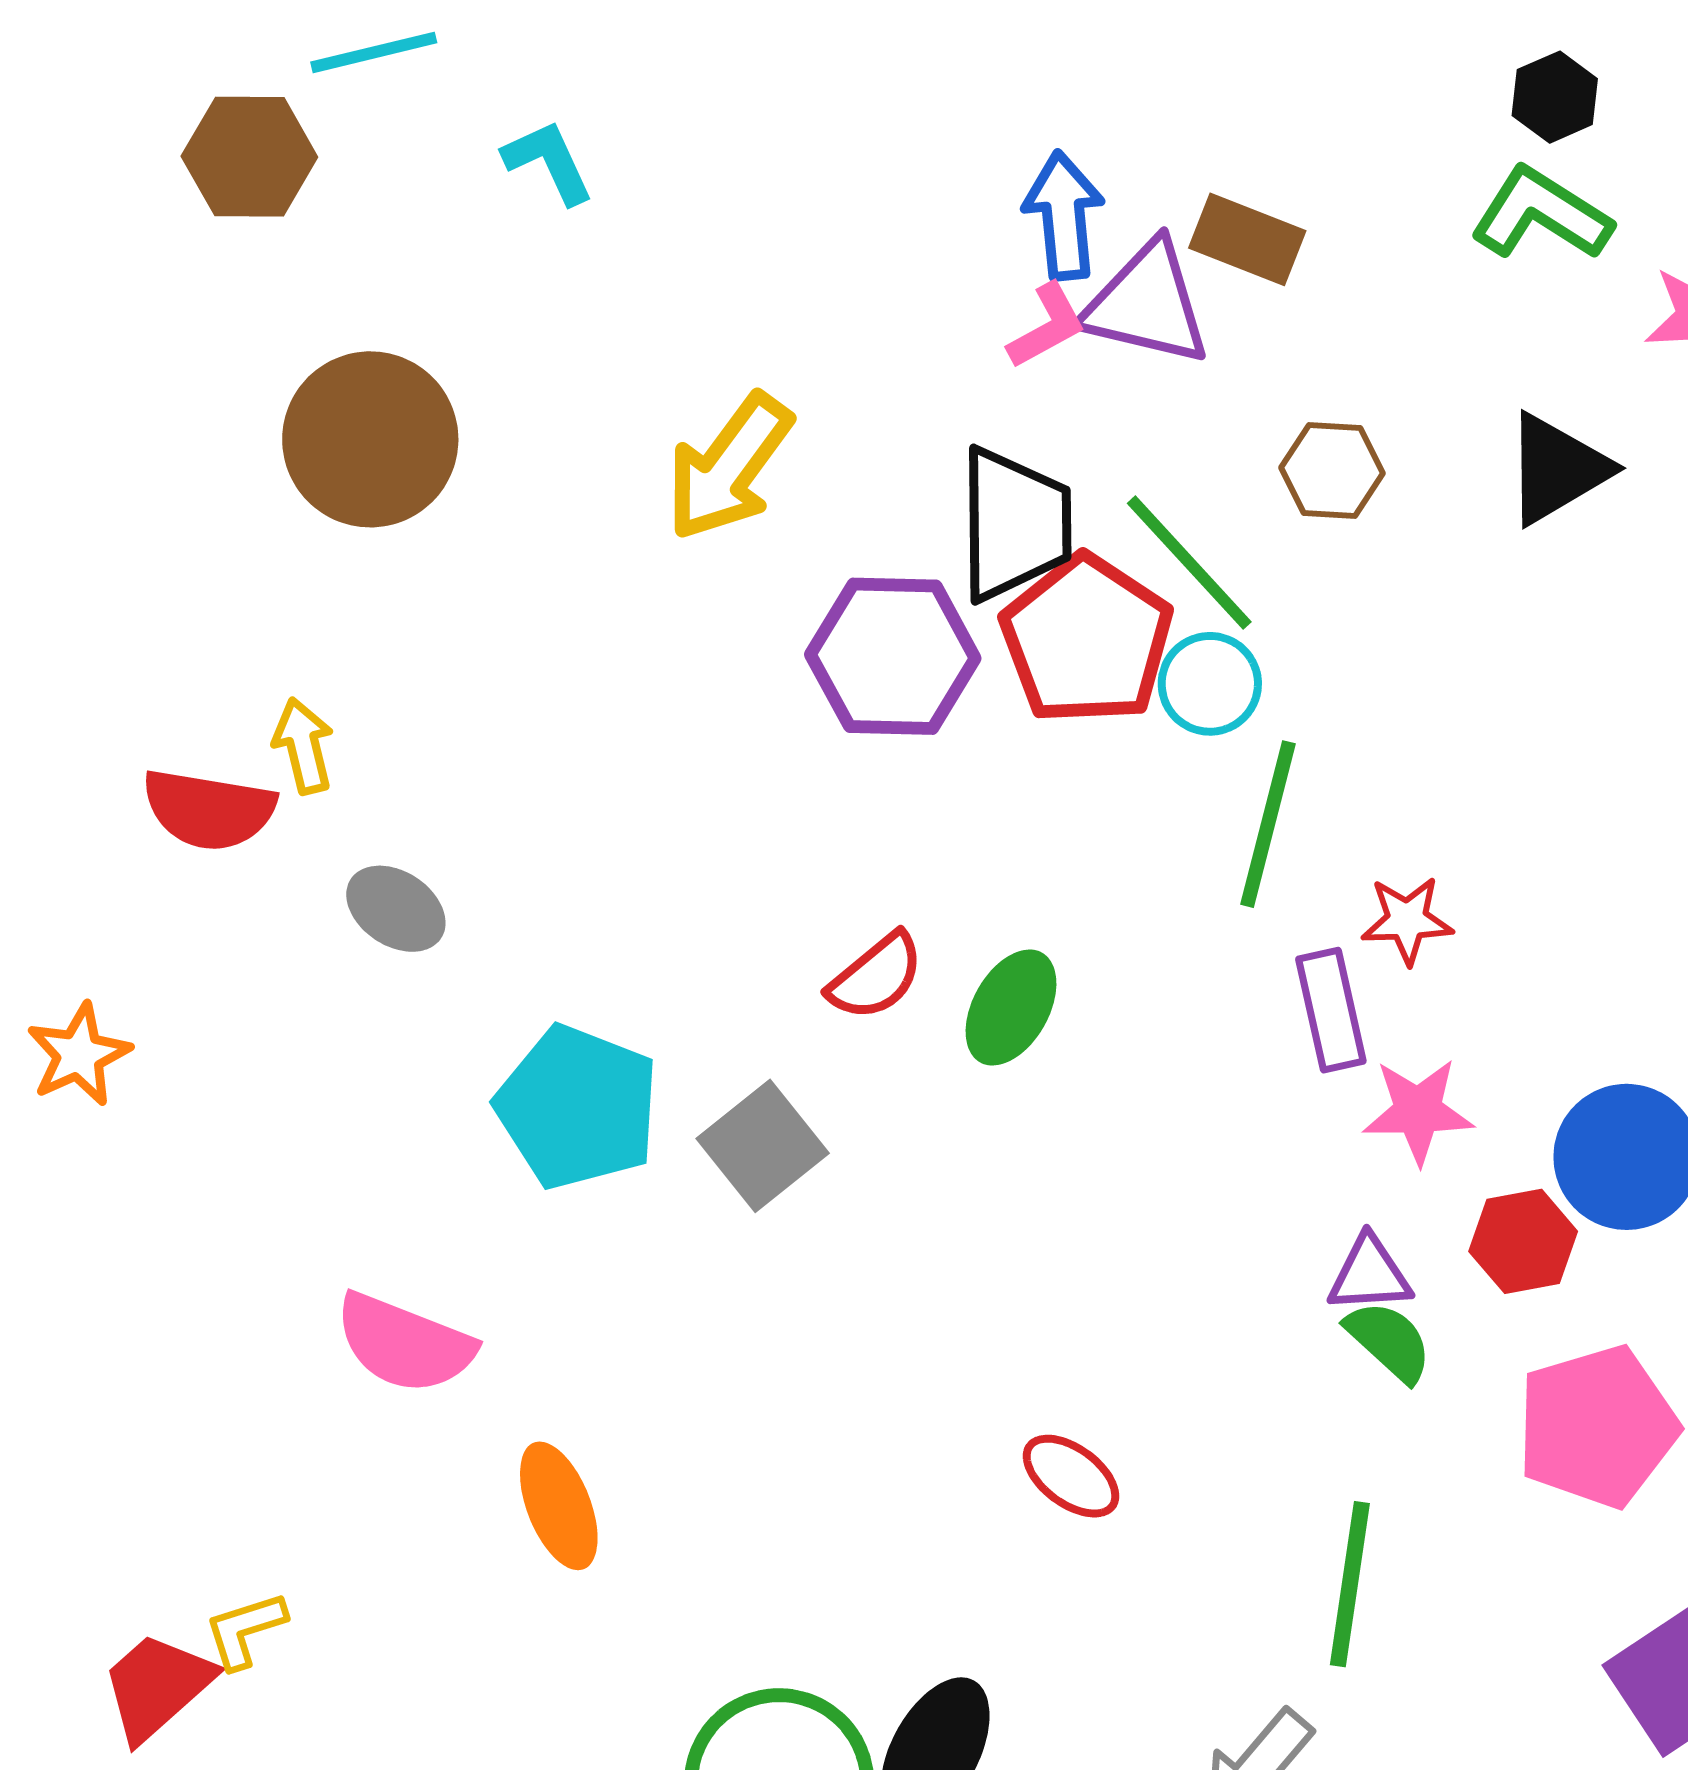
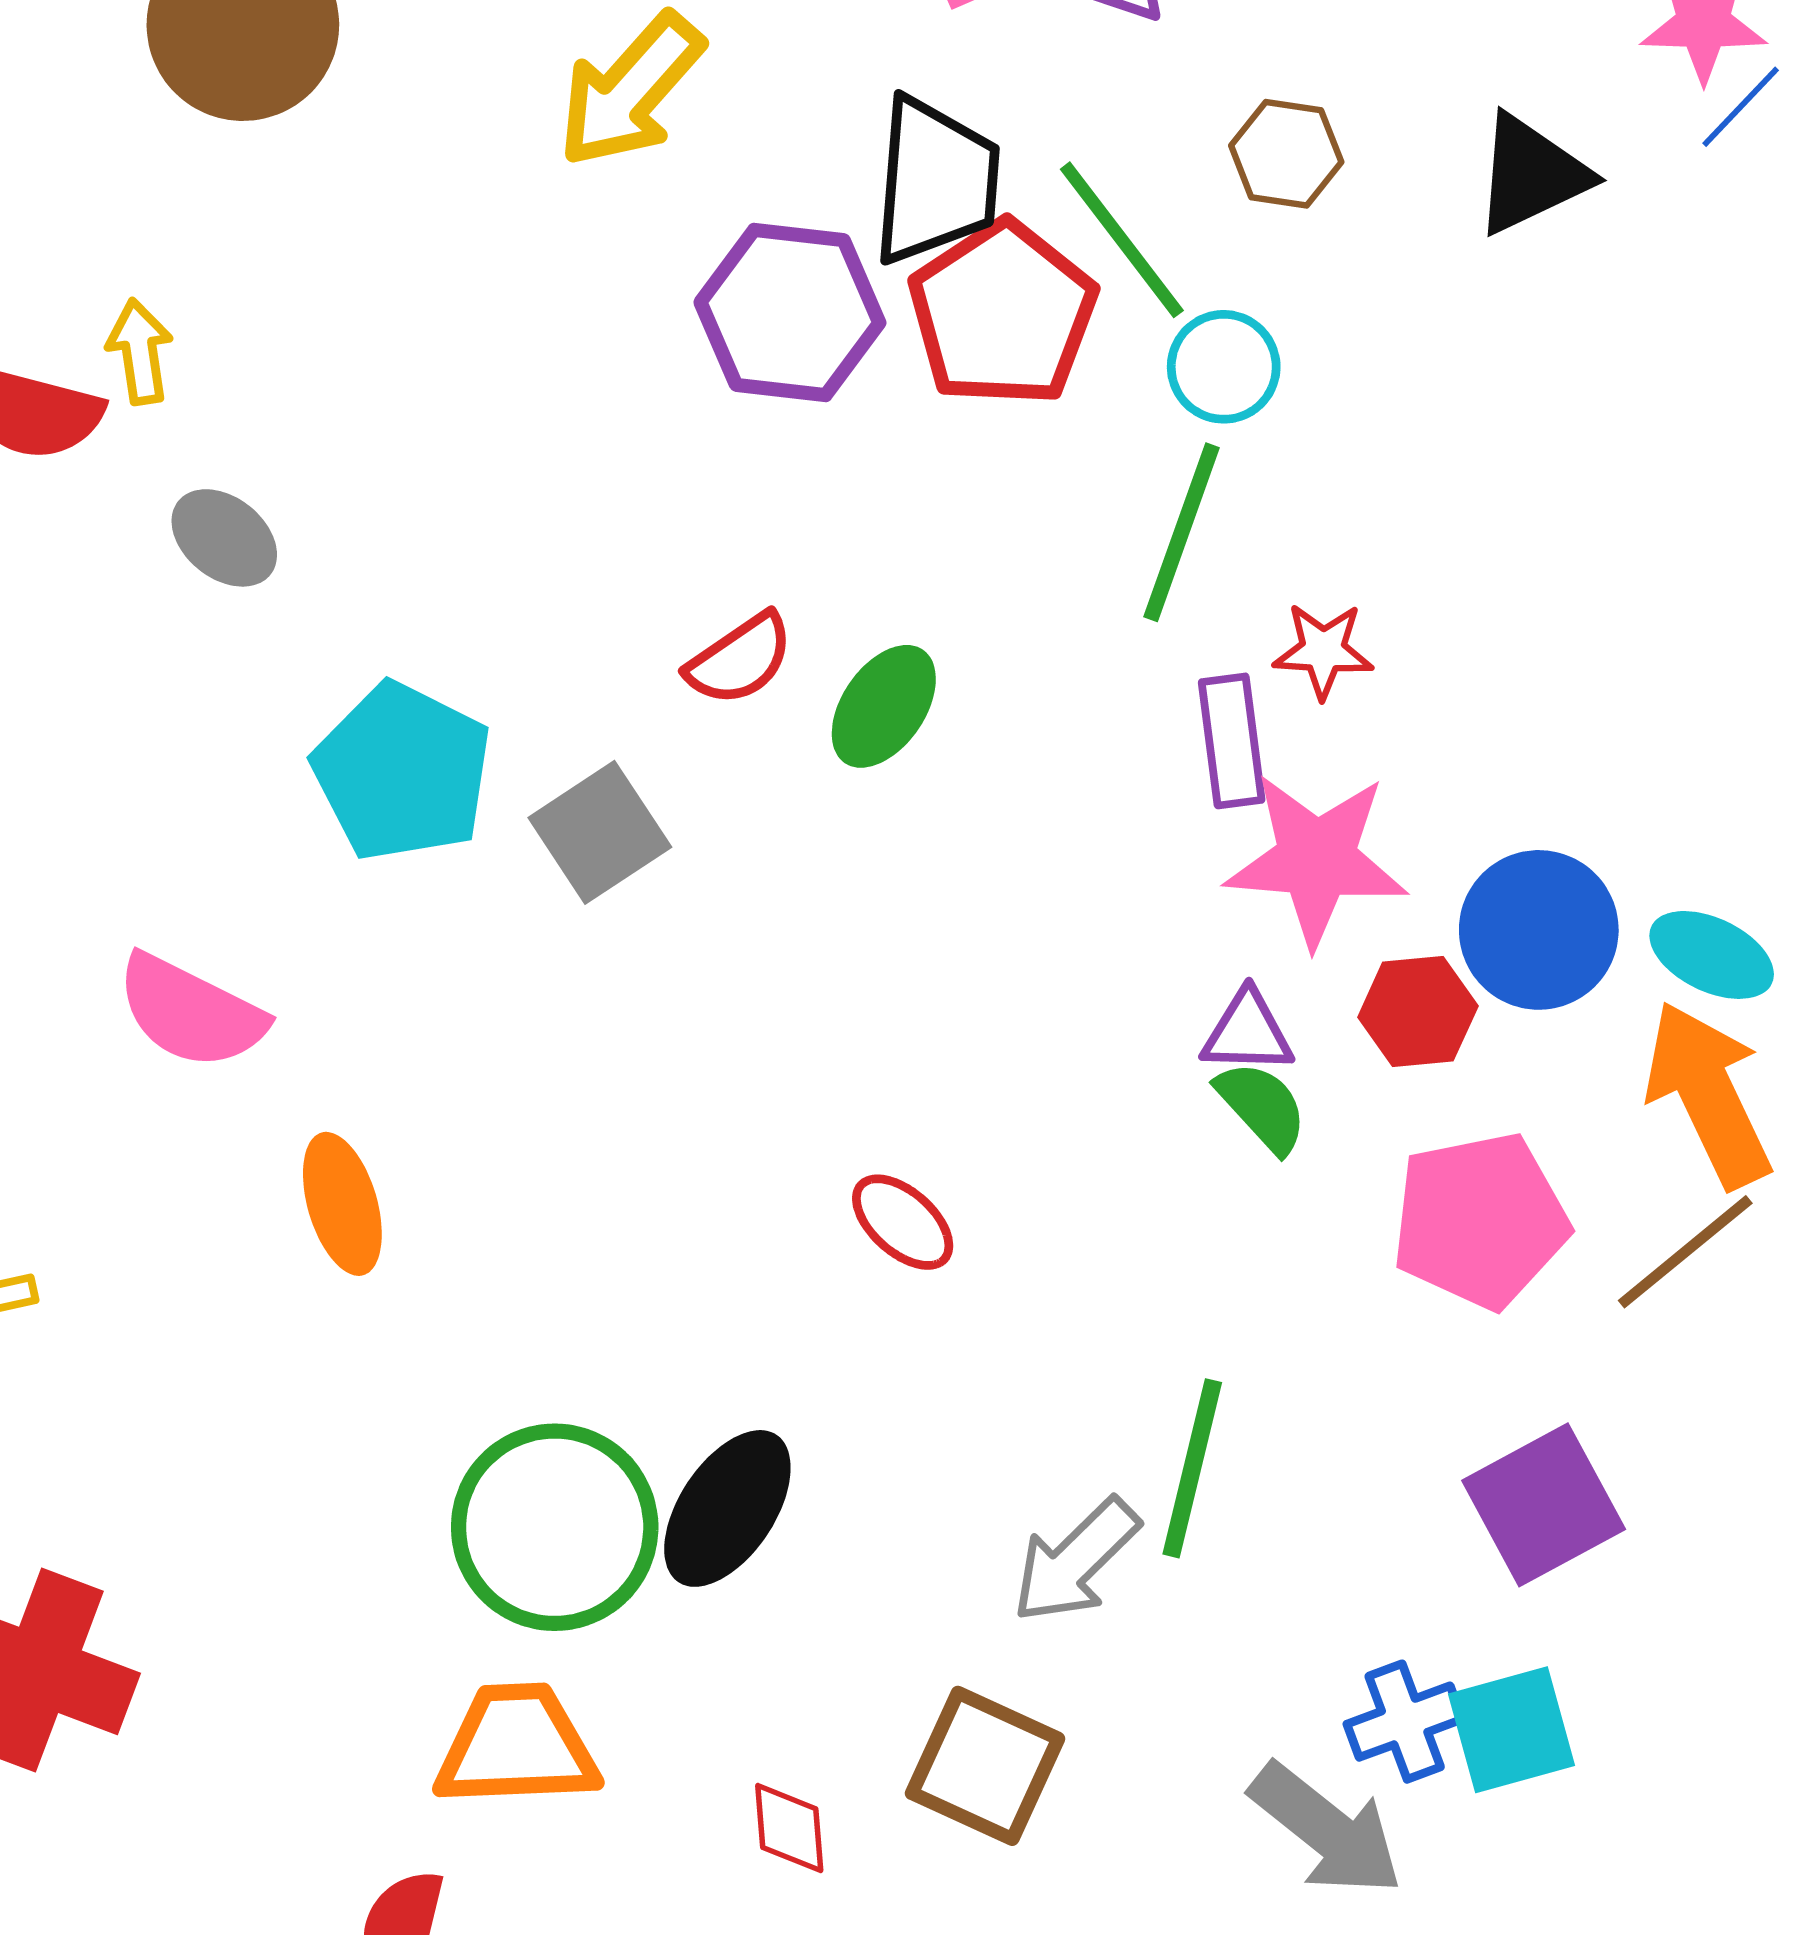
cyan circle: (1210, 684) -> (1224, 367), moved
pink star: (1418, 1111) -> (1316, 859), size x1.5
green line: (1350, 1584) -> (1192, 1468), moved

